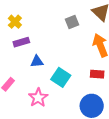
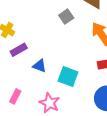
blue triangle: (37, 61) -> (39, 66), turned 40

